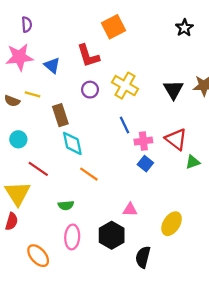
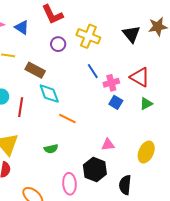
brown rectangle: (60, 115) -> (35, 70), turned -36
green triangle: (193, 162) -> (146, 104), moved
red line: (38, 169) -> (21, 107), moved, turned 72
pink ellipse: (72, 237) -> (69, 184), moved

